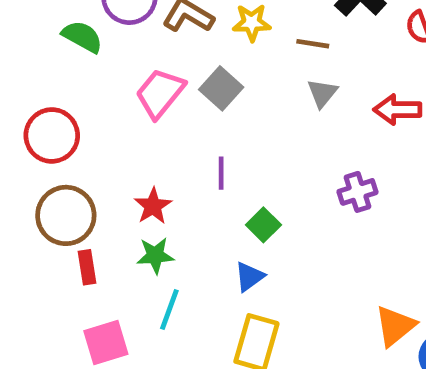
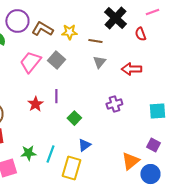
red star: (153, 206) -> (35, 104), moved
green star: (155, 255) -> (28, 153), moved
blue triangle: (249, 277) -> (84, 145), moved
cyan line: (169, 310) -> (50, 154), moved

